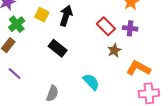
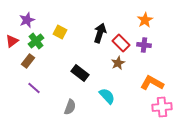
black arrow: (66, 16) -> (100, 33), moved
black rectangle: (58, 48) -> (80, 73), moved
brown star: (114, 50) -> (118, 63), moved

